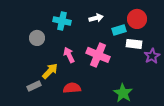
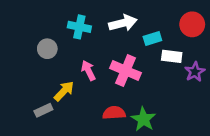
white arrow: (96, 18) -> (123, 23), size x1.5
red circle: (137, 19) -> (192, 24), moved
red semicircle: (72, 88) -> (114, 113), moved
green star: (123, 93) -> (143, 119), moved

